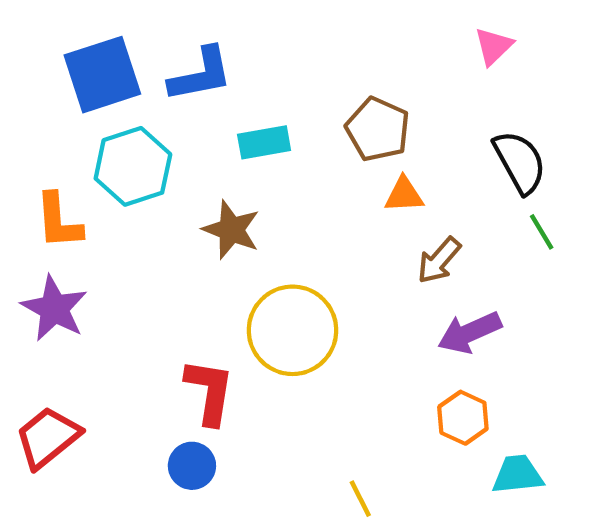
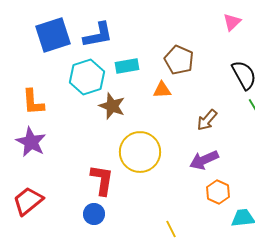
cyan hexagon: (133, 166) -> (87, 77), moved
orange triangle: (404, 195) -> (162, 90), moved
purple arrow: (470, 332) -> (204, 160), moved

